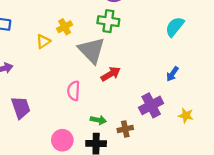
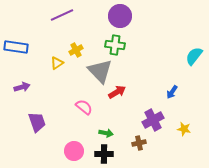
cyan semicircle: (175, 27) -> (194, 56), moved
pink semicircle: (74, 91) -> (84, 107), turned 126
brown cross: (125, 129) -> (139, 143), moved

